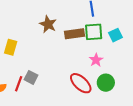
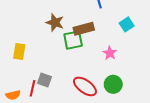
green square: (94, 32) -> (73, 40), moved
red ellipse: (81, 83) -> (85, 86), moved
green circle: (106, 83) -> (113, 84), moved

